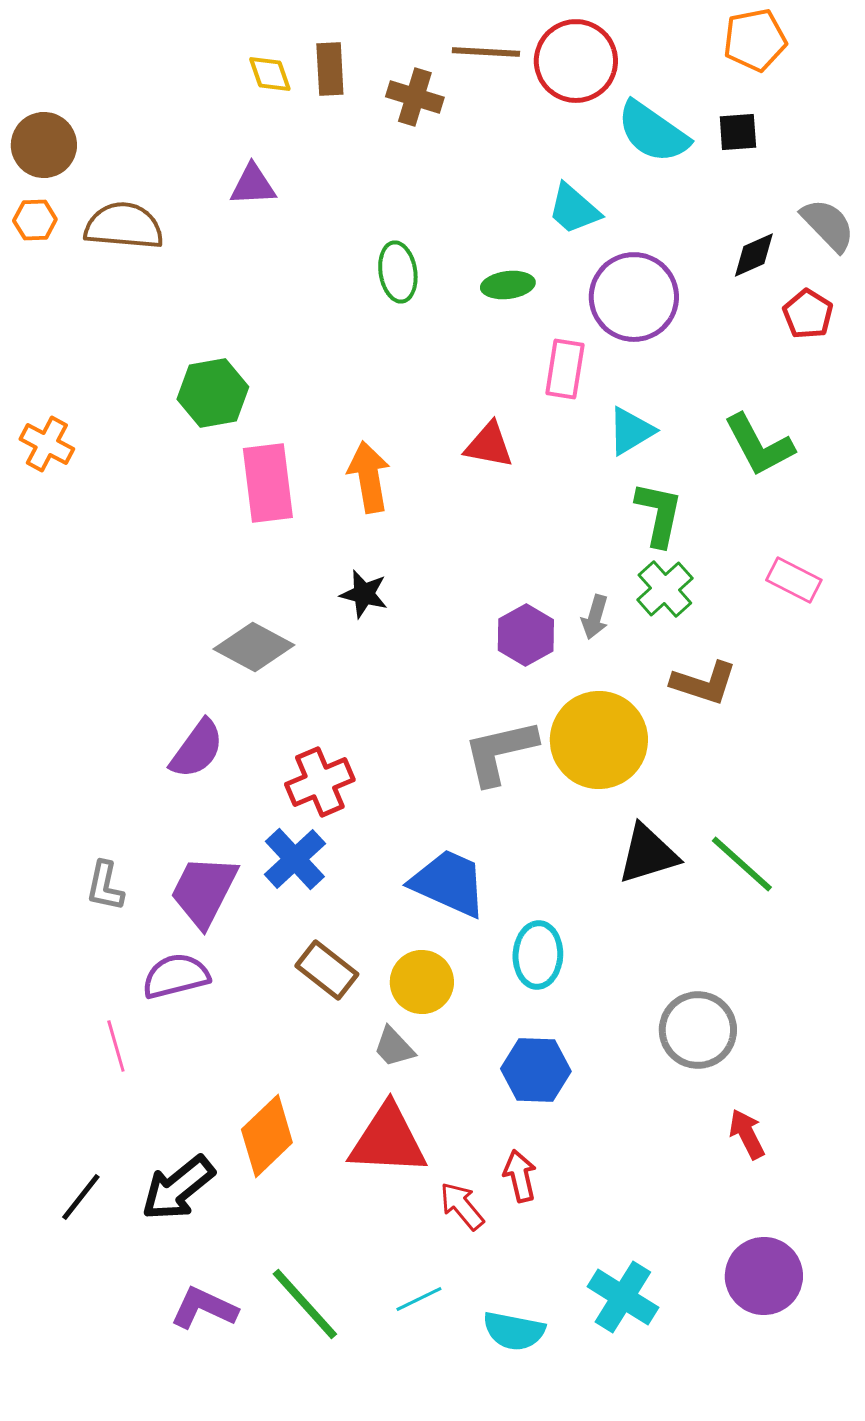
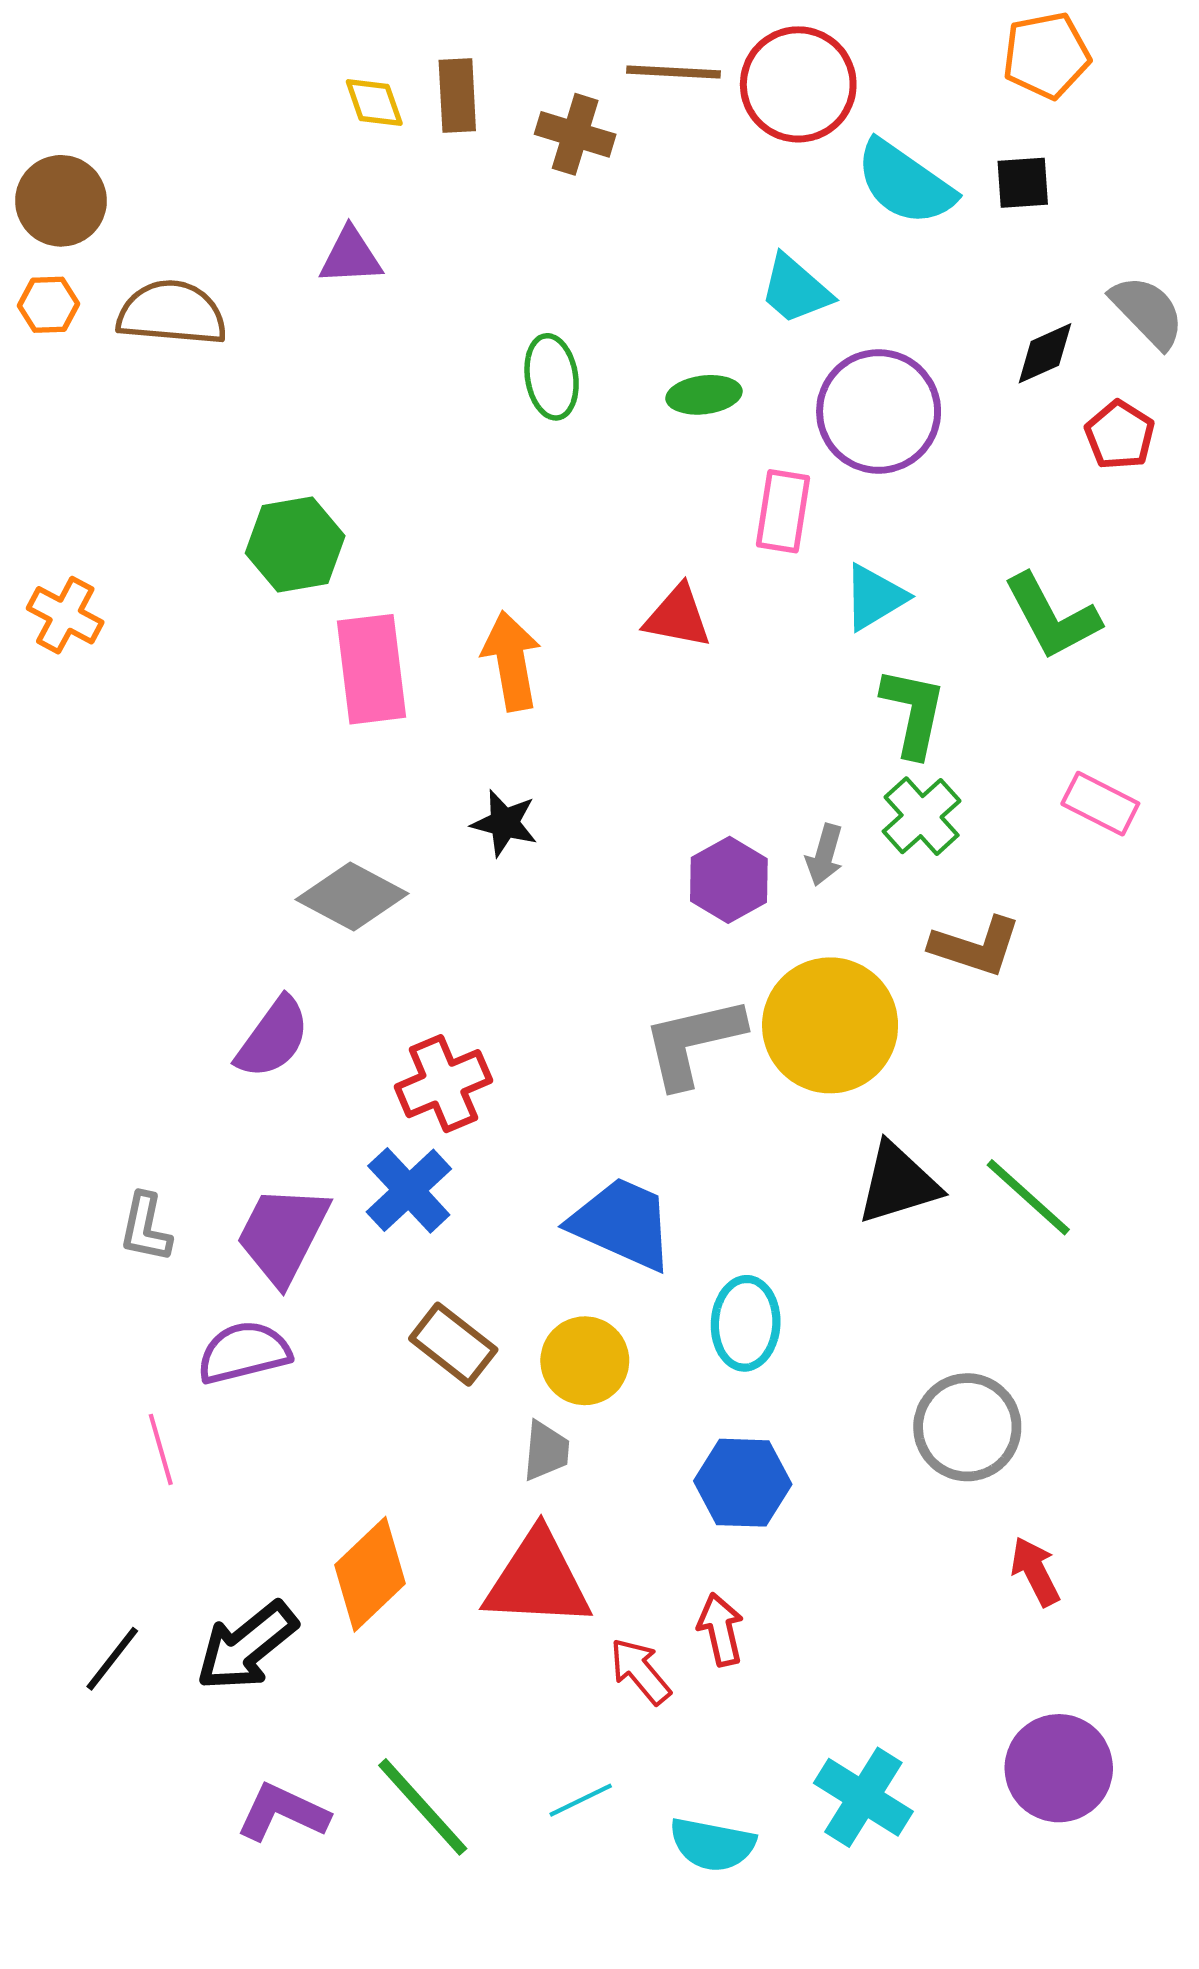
gray trapezoid: (394, 1047) -> (546, 1451), turned -132

